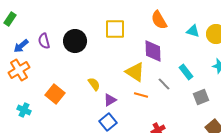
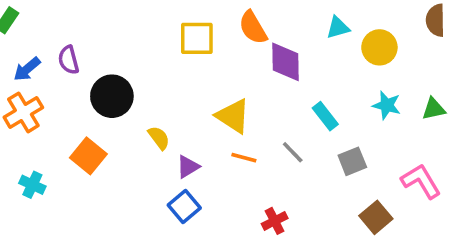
orange semicircle: (159, 20) -> (253, 28), moved
cyan triangle: (193, 31) -> (338, 28), moved, turned -32
black circle: (75, 41) -> (112, 96), moved
purple diamond: (153, 51) -> (285, 62), moved
gray line: (164, 84) -> (293, 152), moved

